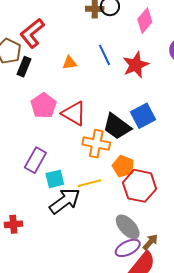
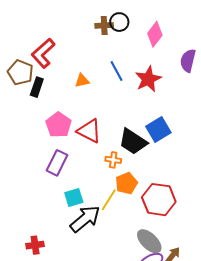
orange cross: (96, 144) -> (113, 160), size x0.6
purple rectangle: (35, 160) -> (57, 163), moved
orange pentagon: (123, 166) -> (126, 183), moved, turned 30
yellow line: (90, 183) -> (109, 200), turned -40

